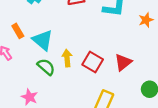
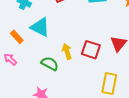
cyan triangle: (43, 40) -> (40, 27), moved

